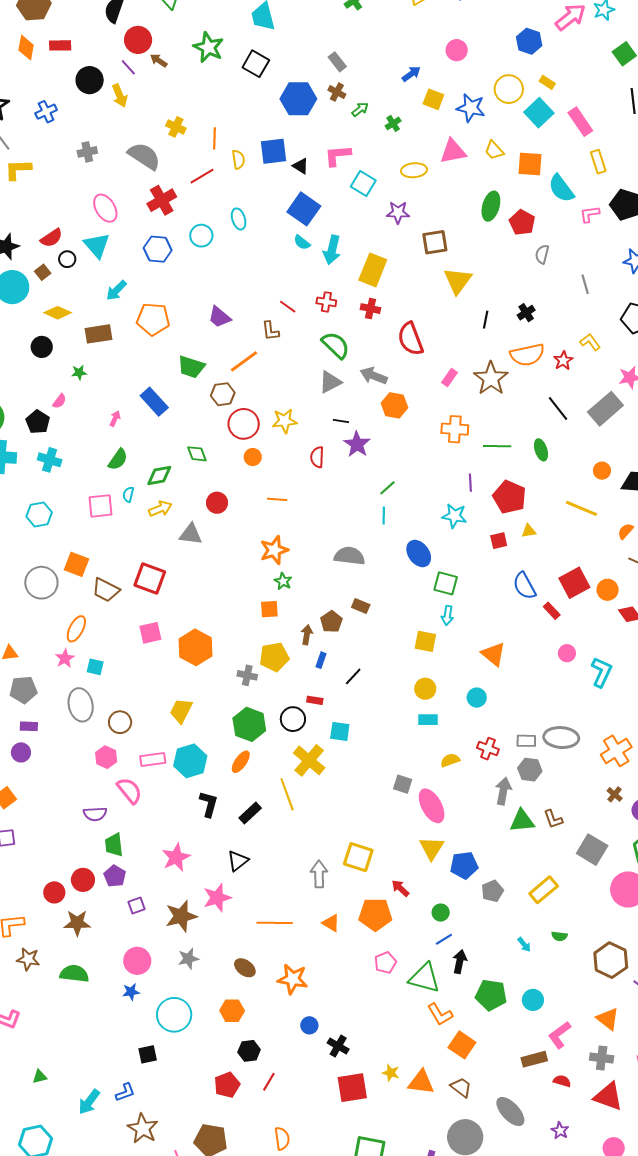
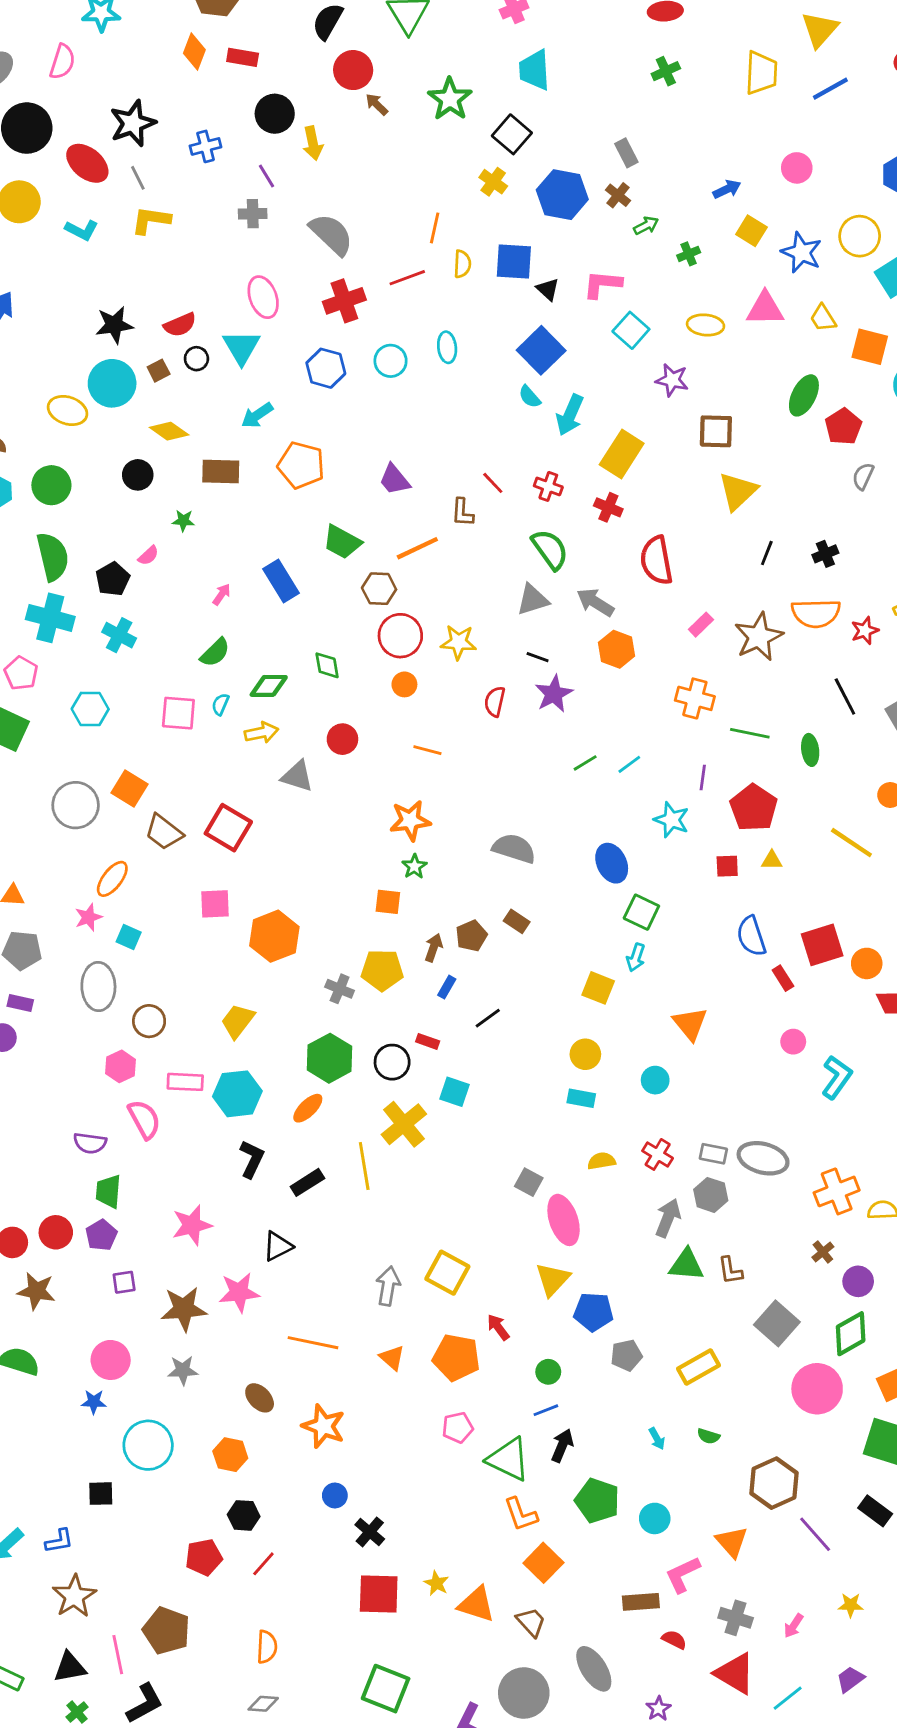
purple line: (128, 67) -> (266, 176), moved
yellow cross: (176, 127) -> (493, 182), moved
cyan line: (384, 515) -> (629, 764), moved, turned 42
orange triangle: (608, 1019) -> (732, 1542), moved

